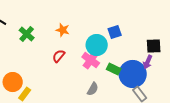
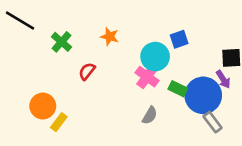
red semicircle: (59, 56) -> (87, 71), moved
purple arrow: (148, 62) -> (223, 79), turned -56

